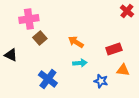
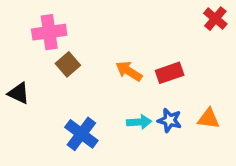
red rectangle: (114, 49) -> (170, 73), moved
cyan arrow: (80, 63) -> (139, 122), moved
blue star: (101, 81) -> (170, 120), moved

